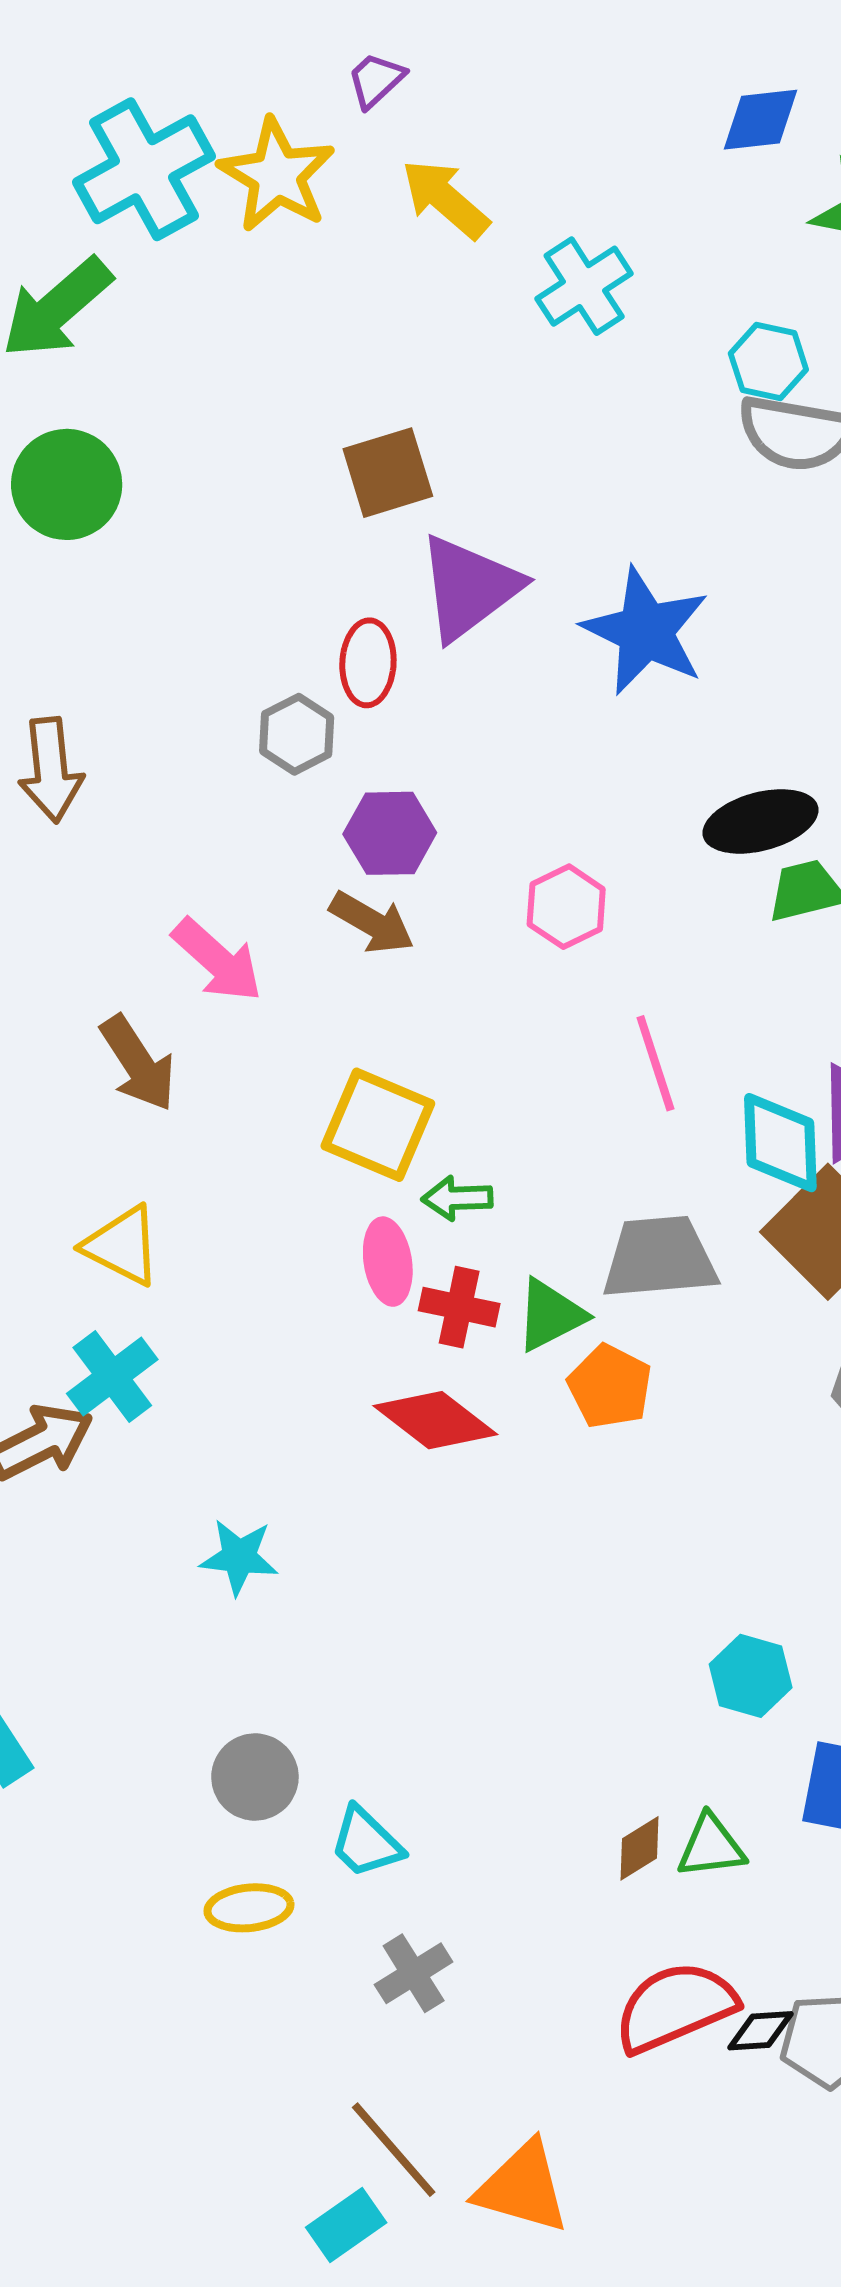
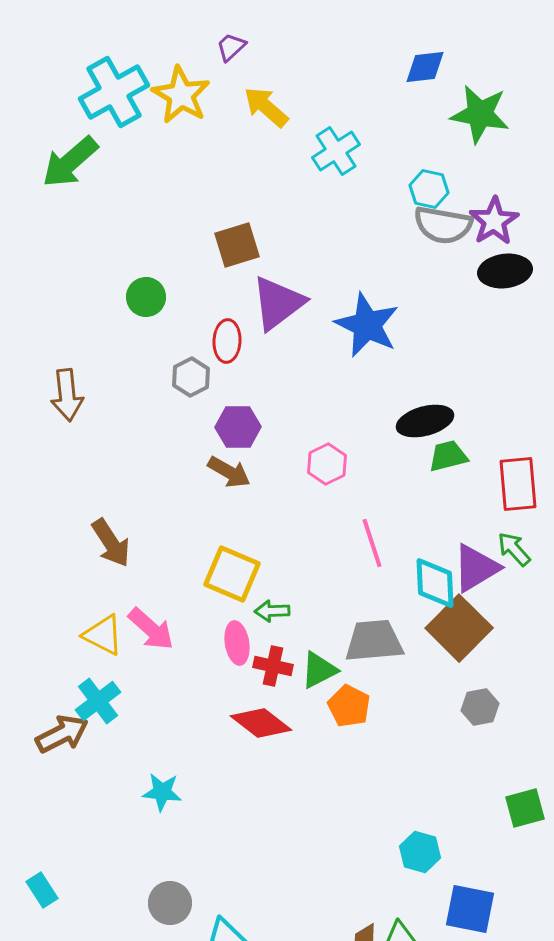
green circle: (67, 484) -> (146, 297), moved, size x0.7
pink arrow: (217, 960) -> (151, 629), moved

